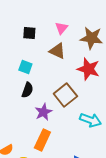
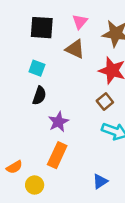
black square: (29, 33) -> (42, 28), size x1.5
brown square: (65, 95) -> (105, 102), moved, size x0.6

